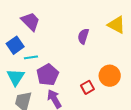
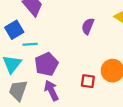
red square: (87, 87) -> (88, 81), turned 32

